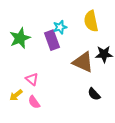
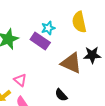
purple rectangle: (52, 40) -> (40, 41), turned -36
black semicircle: (94, 94) -> (61, 95), moved

